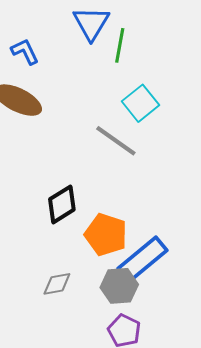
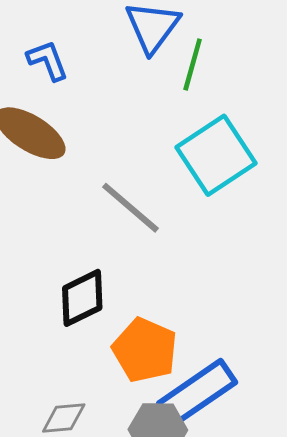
cyan square: (140, 103) -> (216, 155), size x1.4
gray line: (116, 141) -> (131, 208), moved

